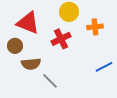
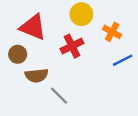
orange cross: (95, 27) -> (112, 32), turned 35
blue line: (104, 67) -> (123, 60), moved

